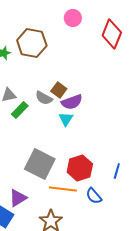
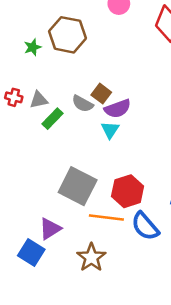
blue semicircle: (94, 196) -> (145, 226), size x1.4

